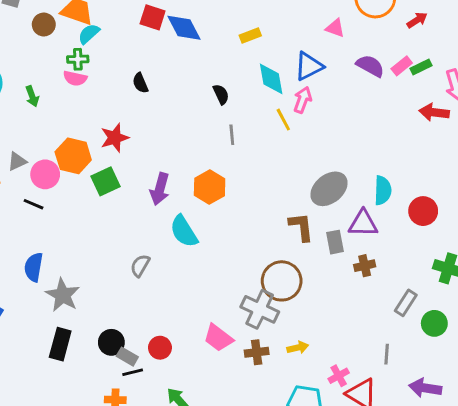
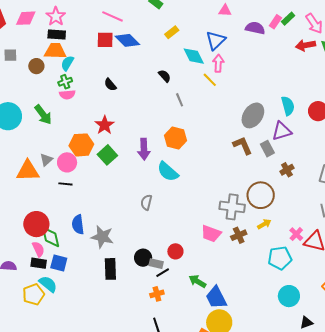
green arrow: (32, 96) -> (43, 115), size x1.5
brown cross: (365, 266) -> (287, 170), moved
brown circle: (282, 281) -> (261, 195), moved

